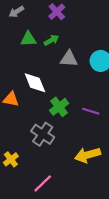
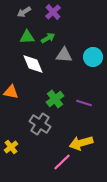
gray arrow: (16, 12) -> (24, 12), moved
white diamond: (35, 83) -> (33, 64), moved
pink line: (43, 183) -> (62, 162), moved

